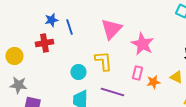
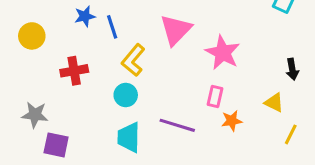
red cross: (44, 43) -> (74, 71), moved
yellow circle: (14, 56) -> (32, 36), moved
yellow L-shape: (103, 61) -> (133, 60), moved, turned -135
orange star: (153, 82) -> (232, 121), moved

